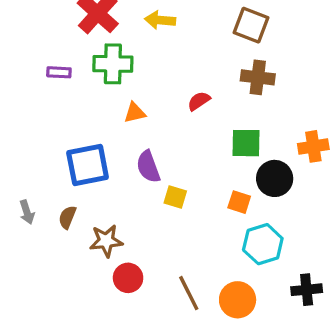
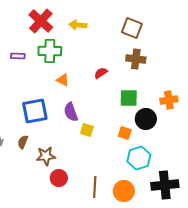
orange triangle: (135, 113) -> (63, 80), turned 40
black cross: (307, 290) -> (165, 185), size x1.5
brown line: (189, 293) -> (95, 187), turned 30

